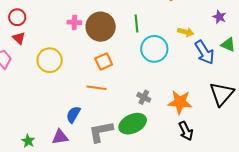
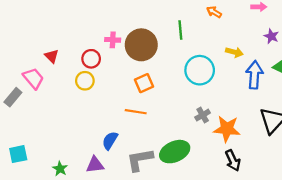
red circle: (17, 17) -> (91, 59), moved
green line: (136, 23) -> (180, 30), moved
blue arrow: (204, 52) -> (254, 75), turned -145
yellow circle: (50, 60) -> (85, 81), size x0.7
gray cross: (144, 97) -> (203, 115), moved, turned 32

